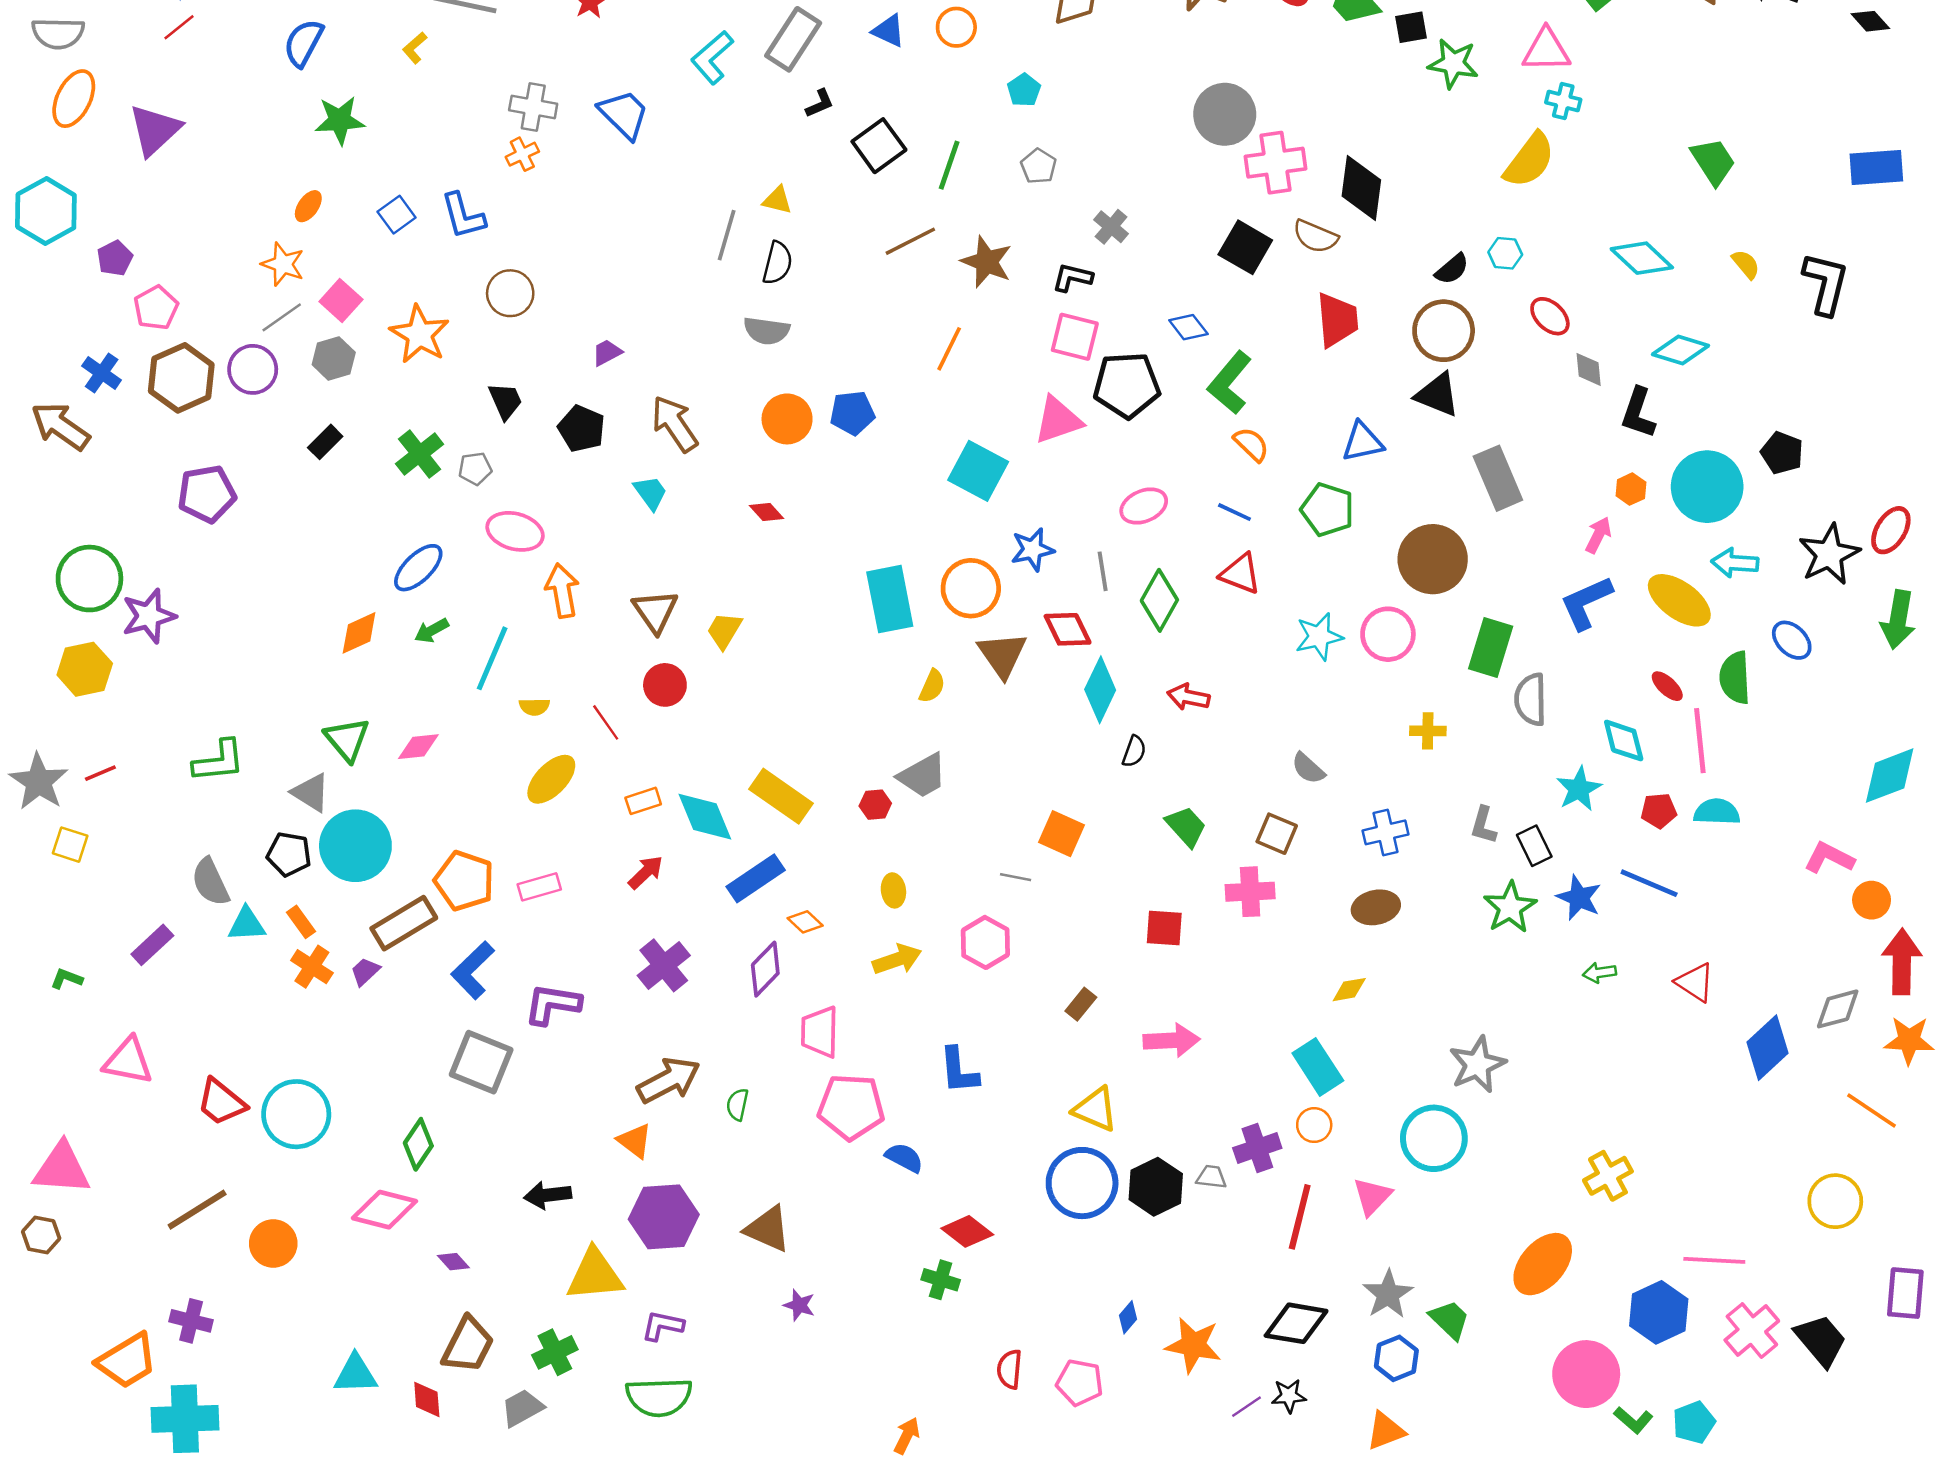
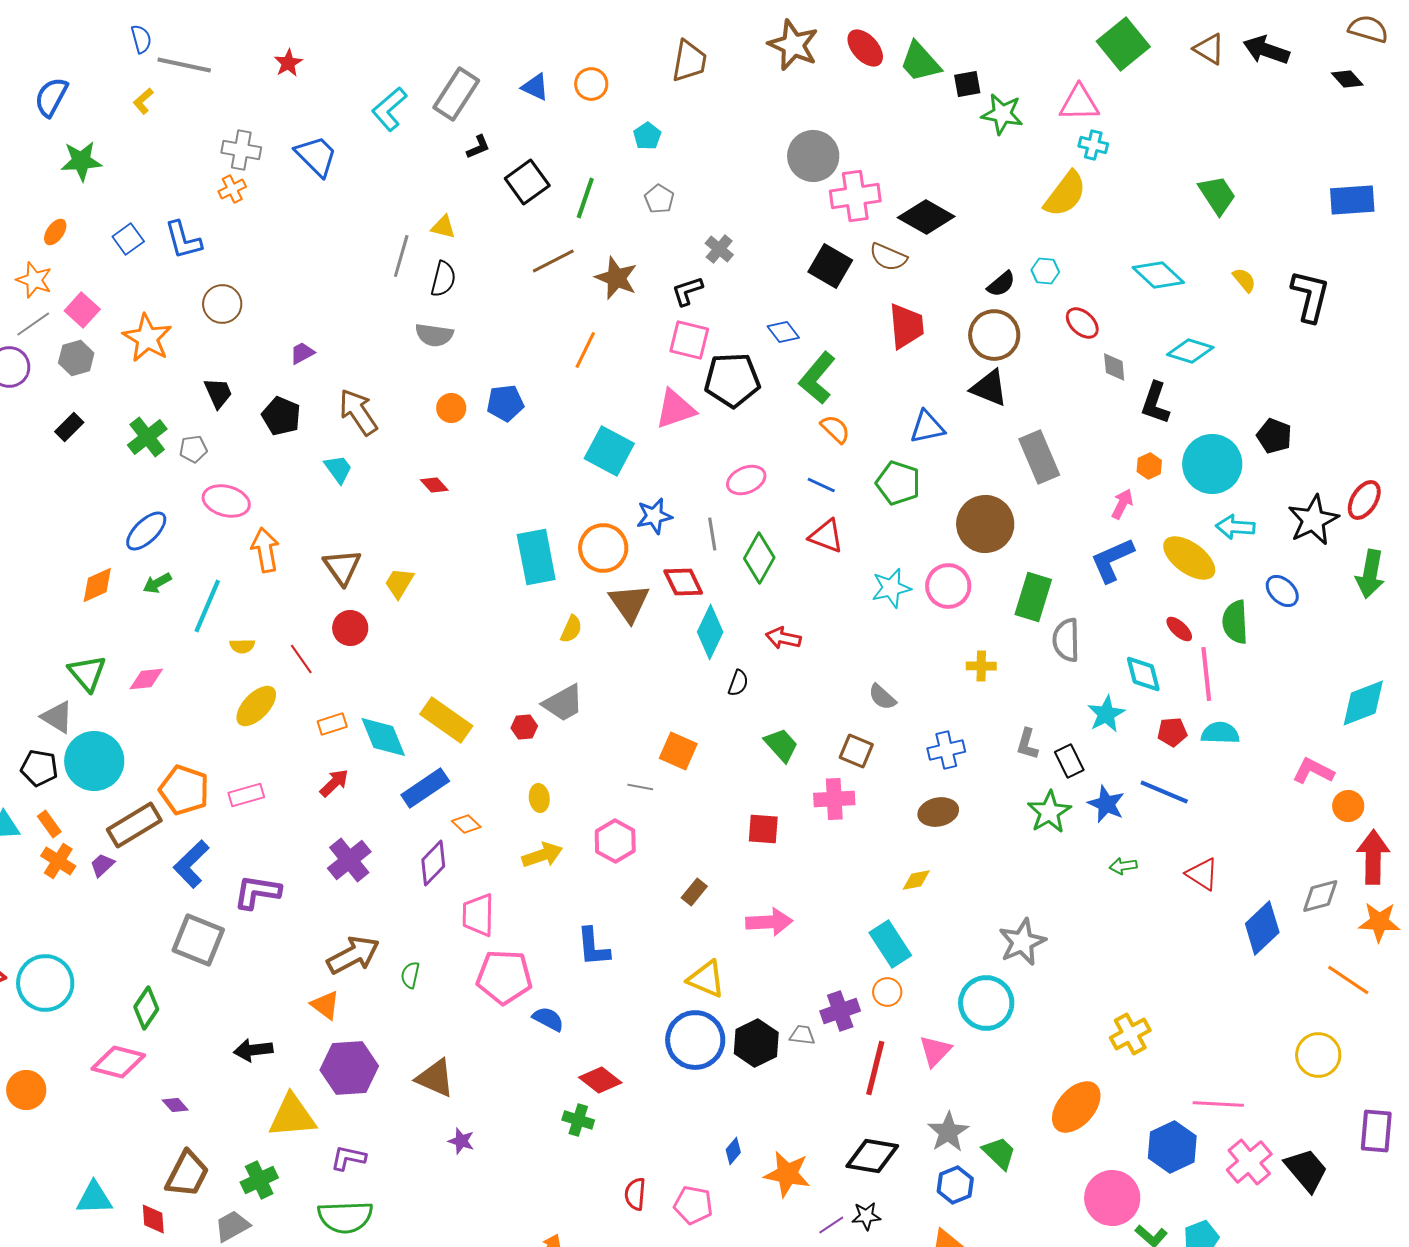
black diamond: (1361, 188) -> (926, 217), turned -68
black L-shape: (1072, 277) -> (687, 291), turned -32
orange circle: (787, 419) -> (451, 408), size x0.7

